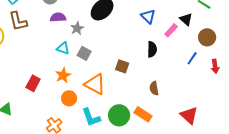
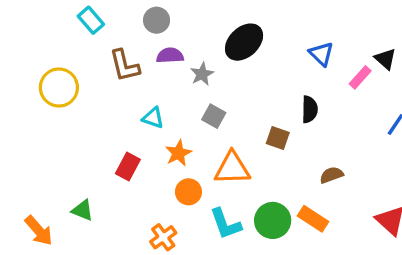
brown L-shape: (18, 21) -> (125, 66), moved
cyan triangle: (63, 48) -> (153, 118), moved
black semicircle: (152, 49) -> (310, 109), moved
orange triangle: (95, 84) -> (232, 168), turned -30
brown semicircle: (154, 88) -> (332, 175), turned 80

